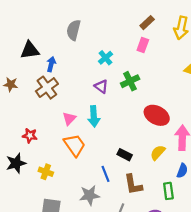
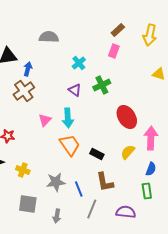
gray semicircle: (74, 30) -> (49, 37), turned 78
red ellipse: (157, 115) -> (127, 117), turned 30
orange trapezoid: (75, 145) -> (70, 145), moved
blue line: (106, 174) -> (79, 189), moved
green rectangle: (168, 191) -> (147, 191), moved
gray star: (90, 195) -> (56, 182), moved

